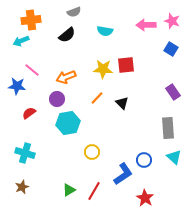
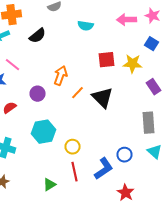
black semicircle: (67, 35) -> (38, 36), moved
yellow star: (103, 69) -> (132, 64), moved
orange arrow: (66, 77) -> (60, 76), moved, turned 132
black triangle: (122, 103) -> (102, 98), size x1.6
cyan hexagon: (68, 123) -> (44, 132), moved
red line: (94, 191) -> (74, 172), moved, turned -42

